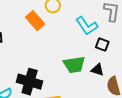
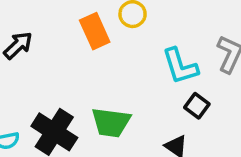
green trapezoid: (74, 65) -> (111, 122), moved

